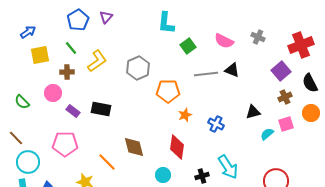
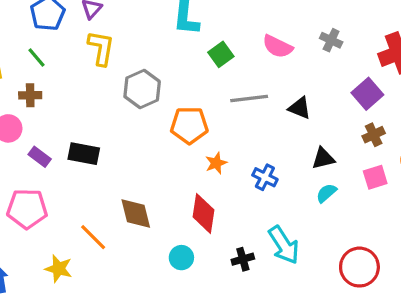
yellow L-shape: (97, 61) -> (101, 48), moved, turned -45
black triangle: (232, 70) -> (300, 108), moved
cyan semicircle: (267, 134) -> (326, 193), moved

